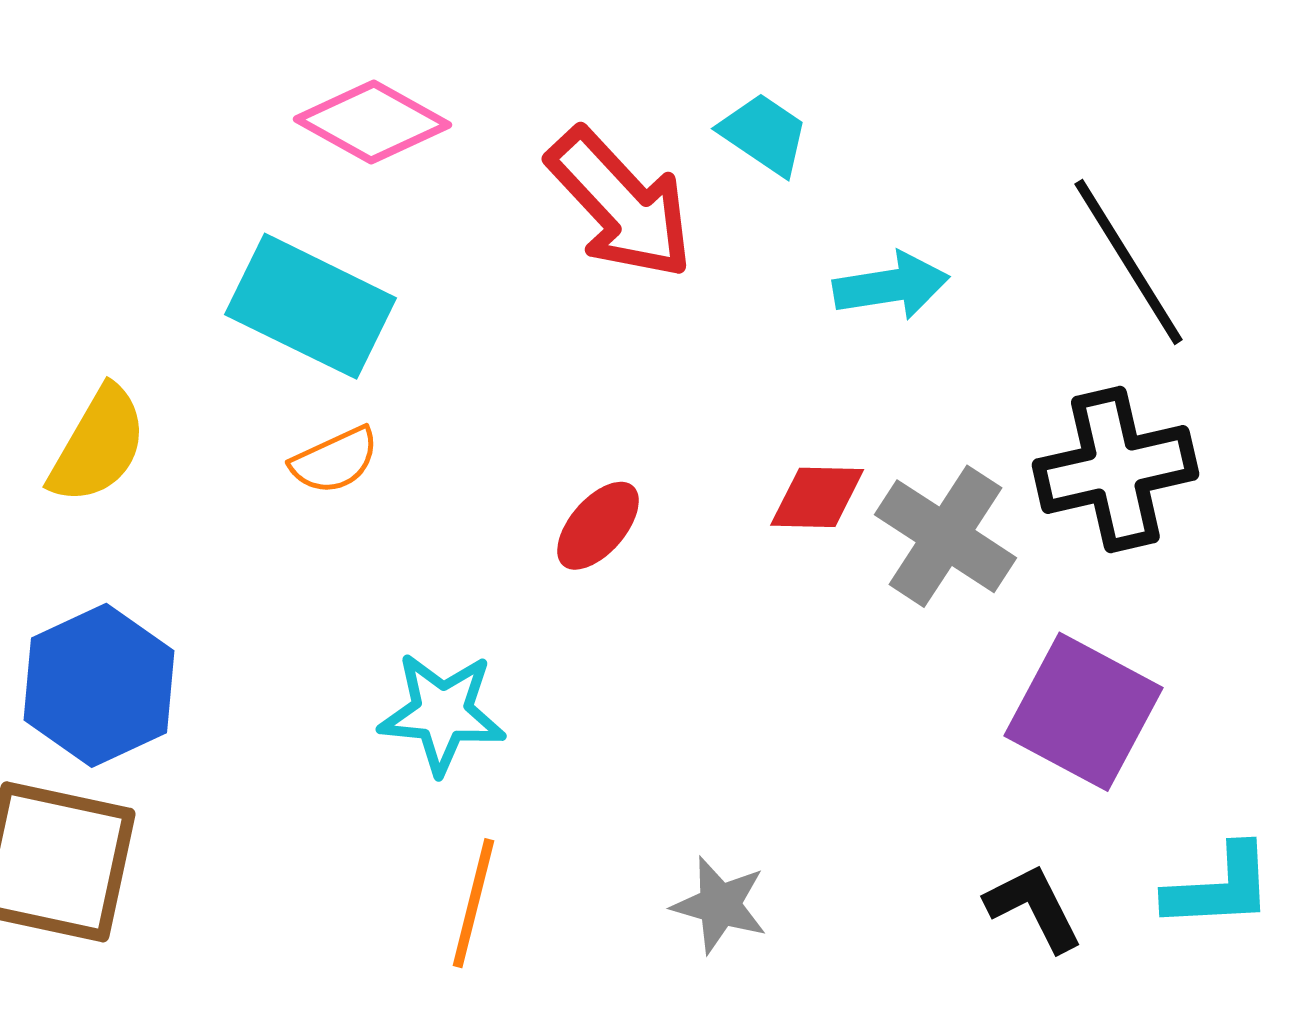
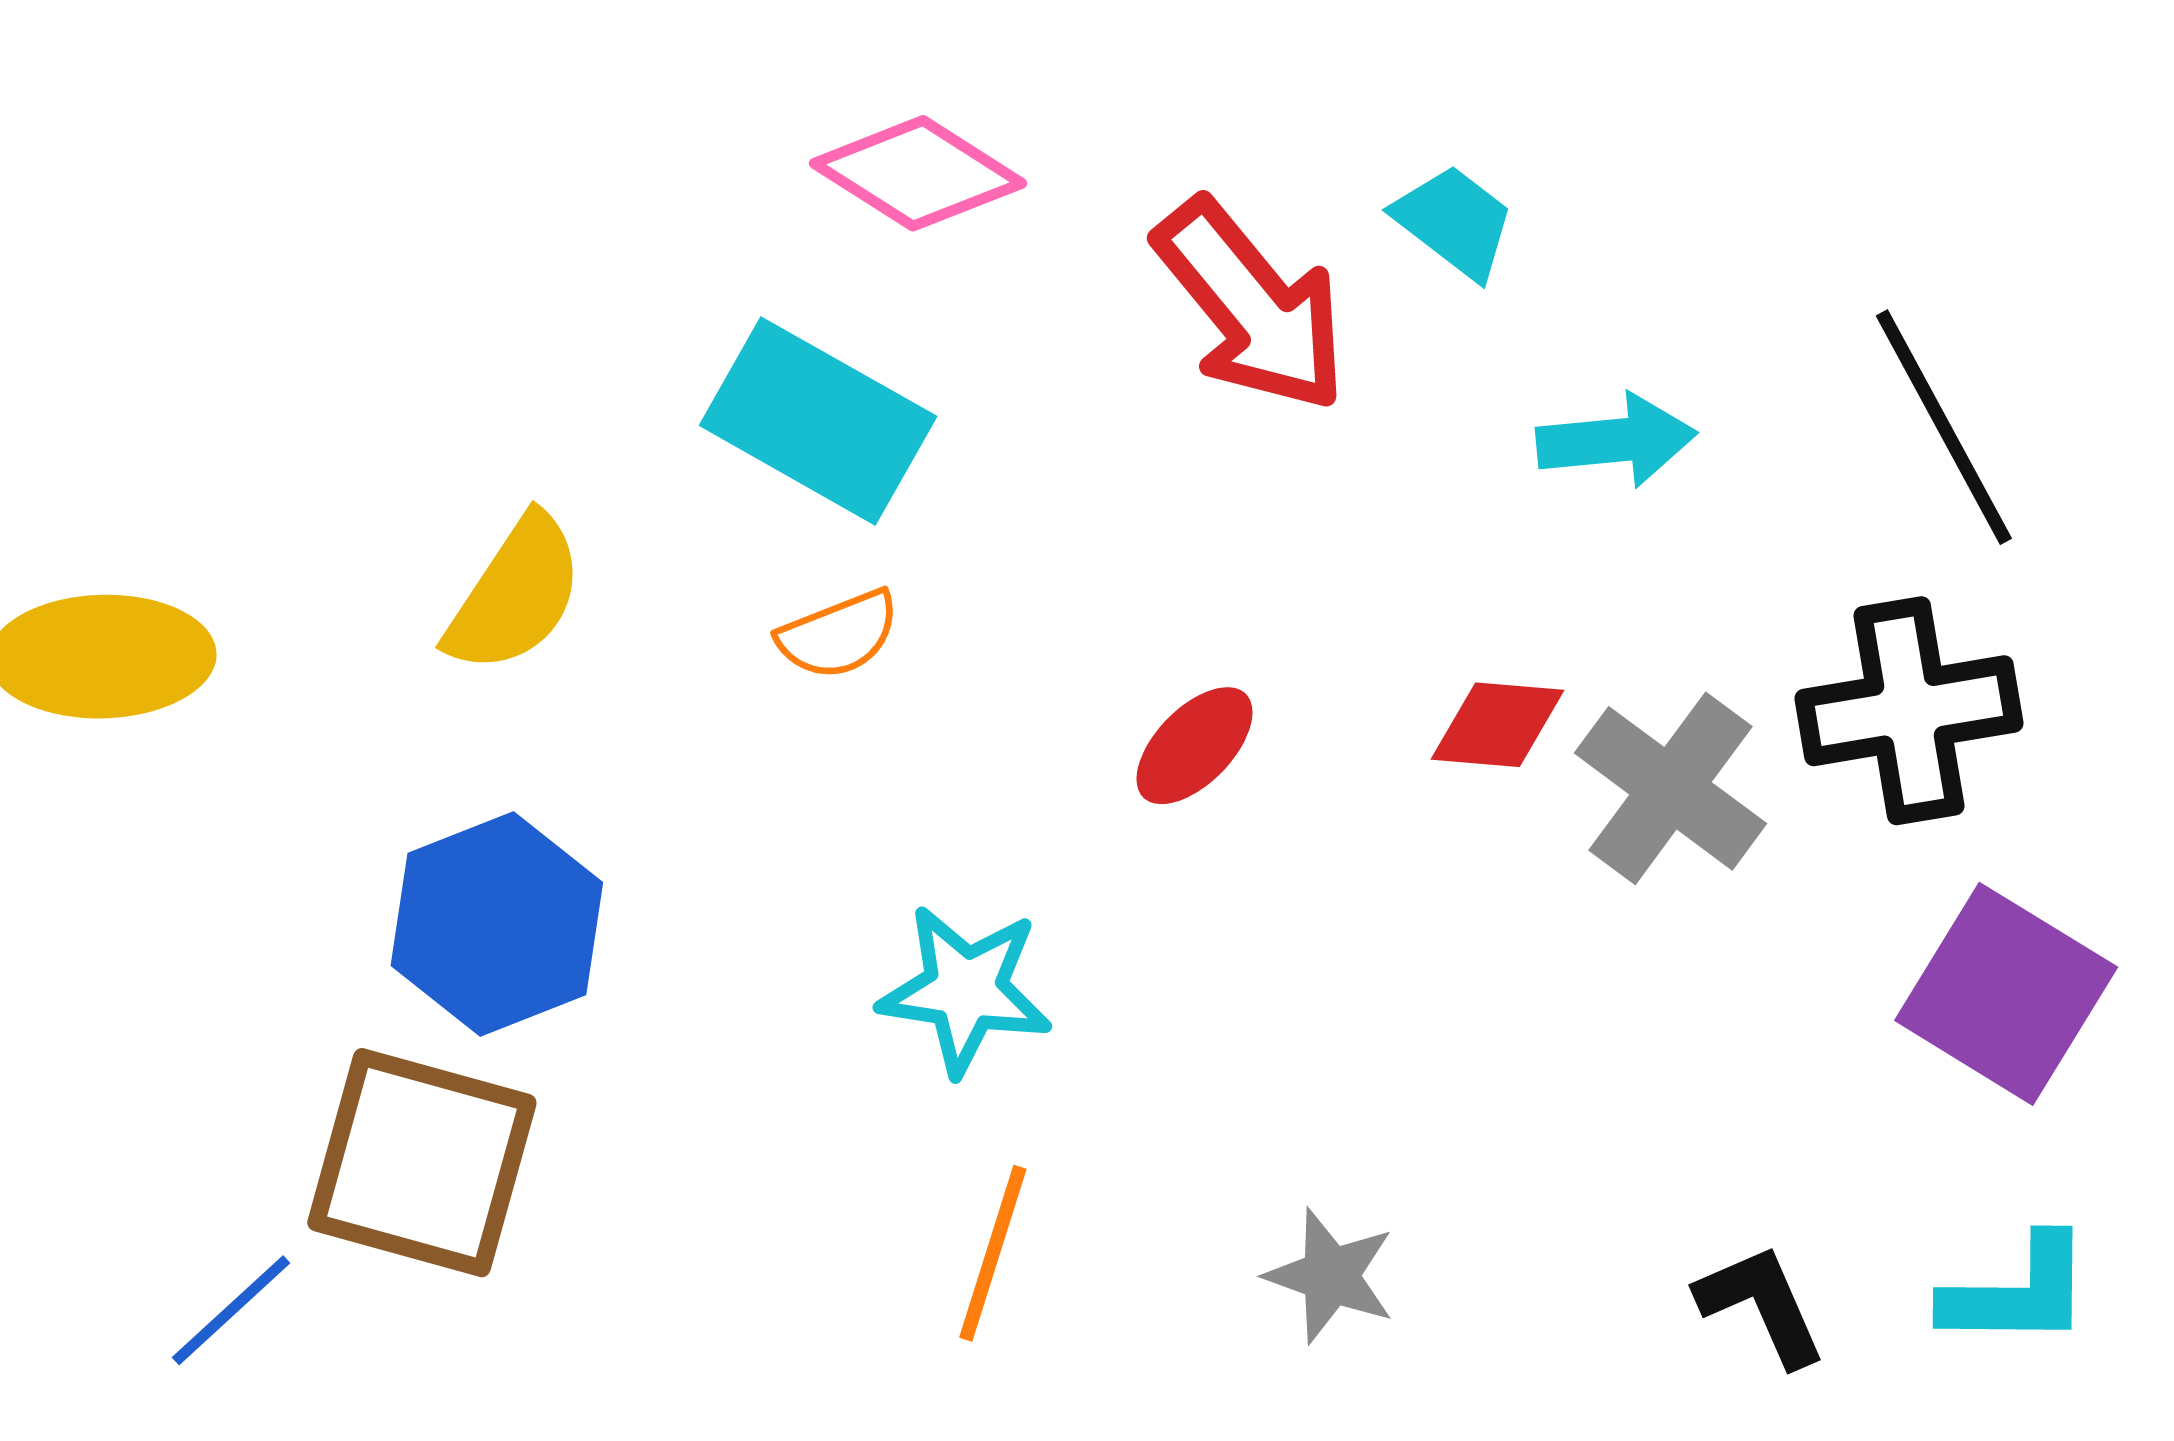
purple square: (1083, 712) -> (2006, 994), moved

